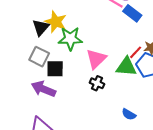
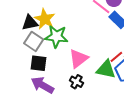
black triangle: (41, 27) -> (30, 23), turned 30
gray square: (39, 57) -> (34, 41), moved
purple arrow: (43, 89) -> (43, 85), moved

